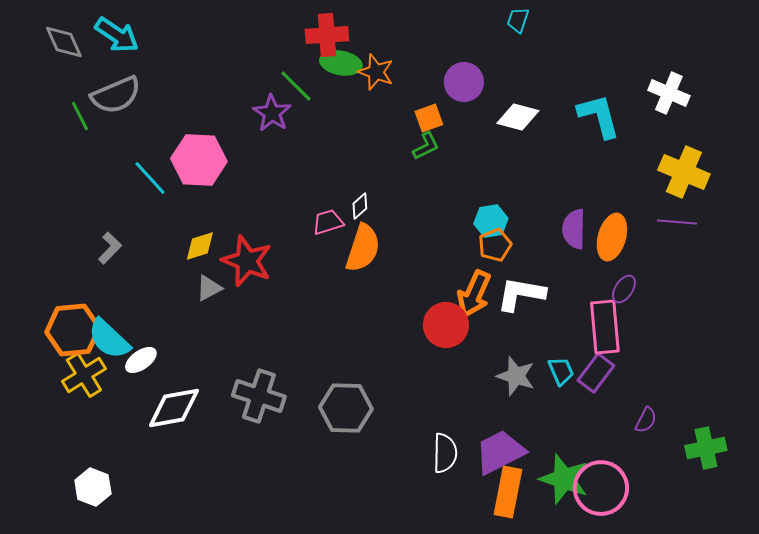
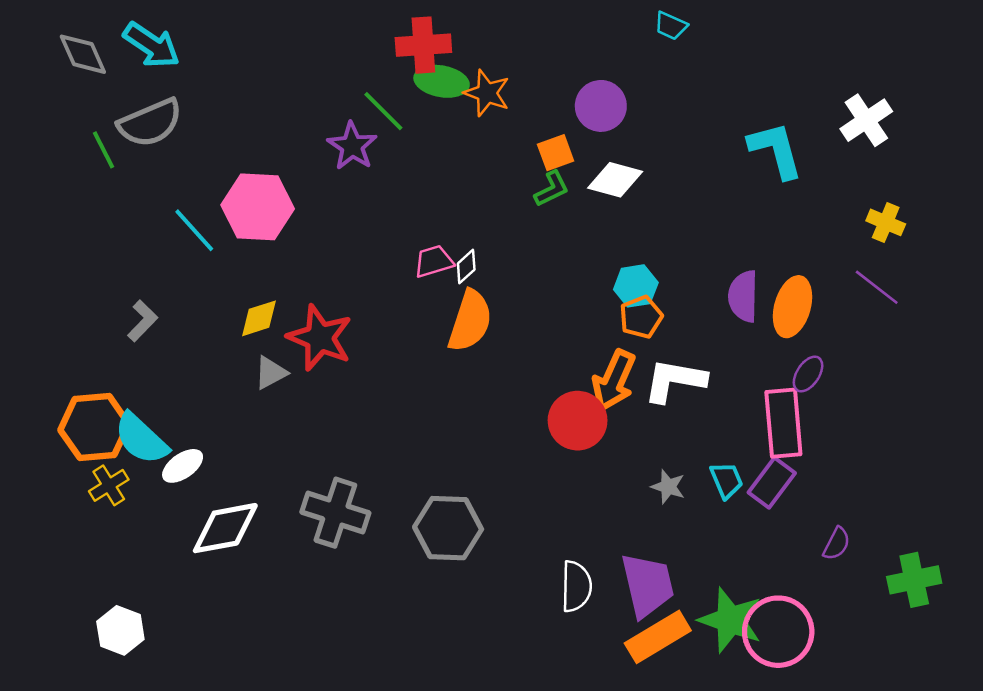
cyan trapezoid: (518, 20) -> (671, 26), turned -84
white cross: (669, 93) -> (866, 120), turned 33
white diamond: (518, 117) -> (615, 180), moved
yellow cross: (684, 172) -> (886, 222), size x0.6
pink trapezoid: (328, 222) -> (434, 261), moved
purple line: (677, 222) -> (877, 287), turned 33
yellow cross: (84, 375) -> (109, 485), size x0.7
gray star: (516, 376) -> (668, 487), size x0.7
purple trapezoid: (500, 452) -> (647, 585), turned 104
orange rectangle: (508, 492) -> (658, 637), turned 48

